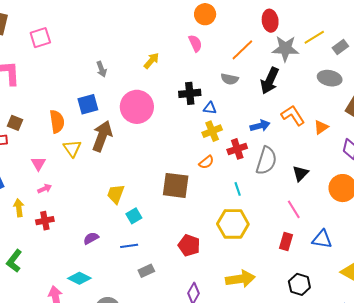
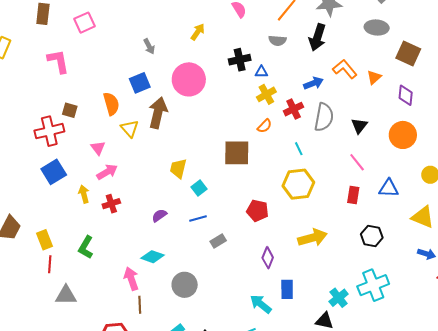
pink arrow: (45, 189) -> (107, 172), size x1.5

